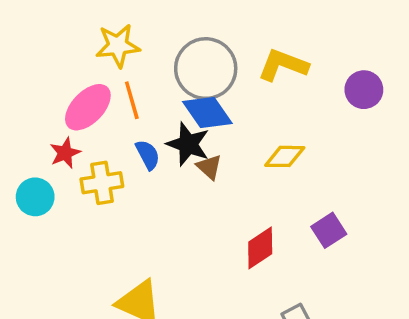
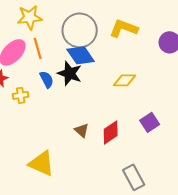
brown triangle: (209, 167) -> (82, 130), moved
yellow cross: (102, 183) -> (21, 95), size x0.7

